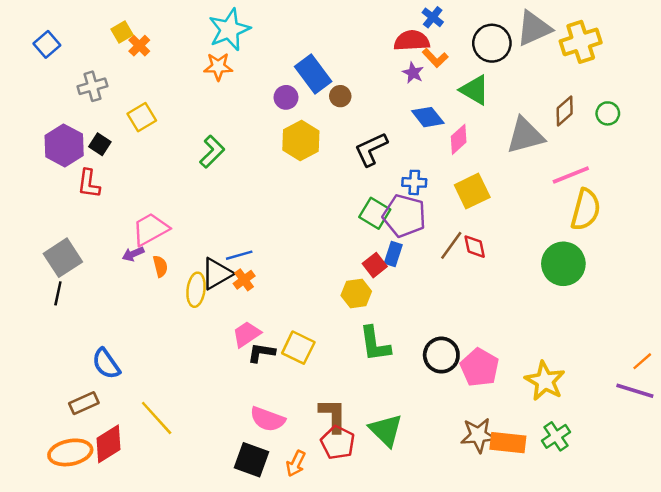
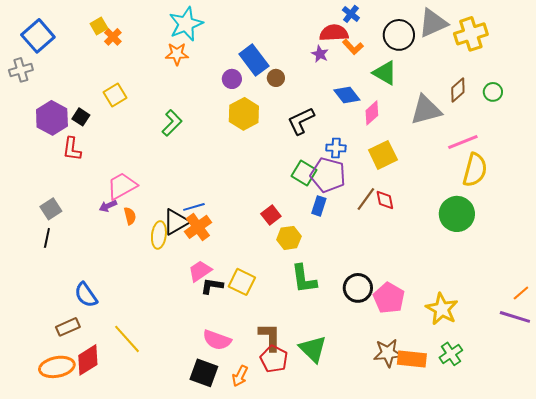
blue square: (47, 44) -> (38, 36), size x1.5
purple star: (413, 73) -> (320, 54), moved
gray cross: (92, 86) -> (21, 70), moved
gray square: (63, 258) -> (51, 209), size x0.7
red square: (375, 265) -> (271, 215), moved
orange cross: (244, 280) -> (198, 227), size x1.5

